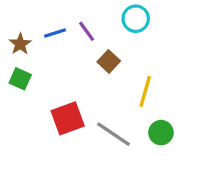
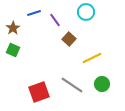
blue line: (55, 33) -> (34, 13), moved
yellow line: (145, 91) -> (92, 58), turned 48
red square: (68, 118) -> (39, 92), moved

